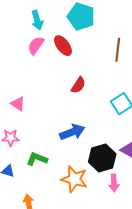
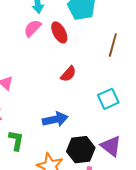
green L-shape: (37, 159) -> (16, 141), turned 70

